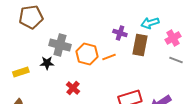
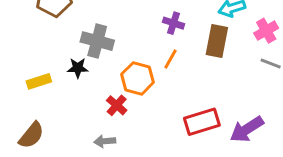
purple cross: (120, 33) -> (173, 23), moved
orange hexagon: (87, 54) -> (138, 78), moved
orange line: (109, 57) -> (170, 59), turned -40

